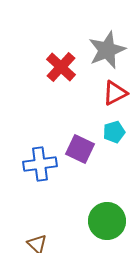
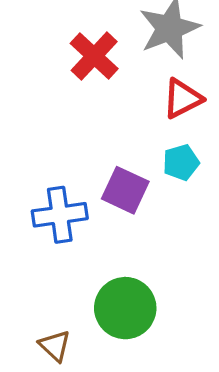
green circle: (107, 221) -> (125, 308), moved

